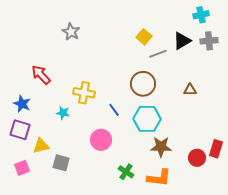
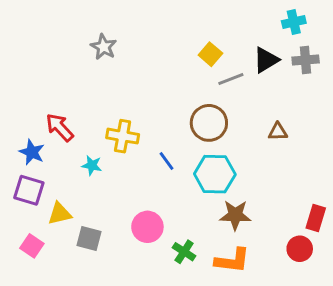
red arrow: (41, 75) -> (60, 127), moved
pink circle: (101, 140) -> (147, 227), moved
red circle: (197, 158) -> (300, 249), moved
pink square: (22, 168) -> (32, 246), turned -35

